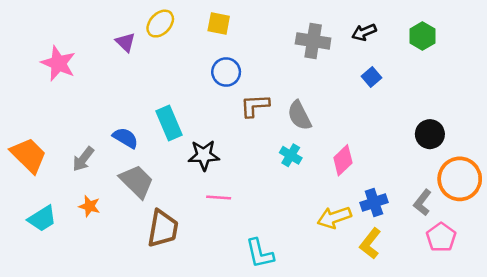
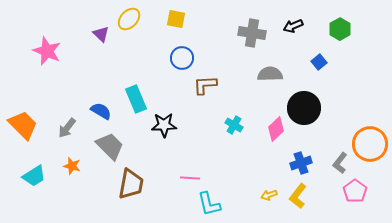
blue square: (371, 77) -> (319, 62), moved
gray semicircle: (299, 116) -> (270, 74), moved, turned 115
black circle: (430, 134) -> (304, 108), moved, size x1.4
pink line: (219, 198) -> (190, 178), moved
yellow arrow: (334, 217) -> (269, 195), moved, size x0.6

